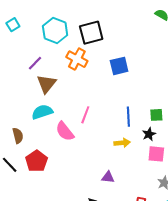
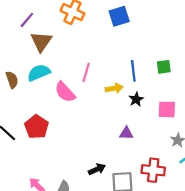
black star: (149, 134) -> (136, 99), moved
brown semicircle: (18, 136) -> (12, 80), moved
yellow arrow: (122, 143) -> (114, 88), moved
purple triangle: (108, 177) -> (126, 133), moved

